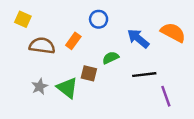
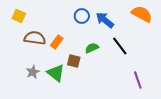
orange semicircle: (173, 32) -> (142, 14), moved
blue arrow: (138, 38) -> (105, 20), moved
orange rectangle: (73, 41) -> (57, 42), moved
black line: (144, 75) -> (120, 46), moved, turned 60

